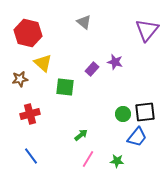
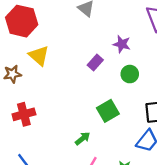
purple star: (115, 62) -> (122, 44), moved
green square: (65, 87) -> (108, 111), moved, turned -36
green circle: (123, 114) -> (130, 74), moved

